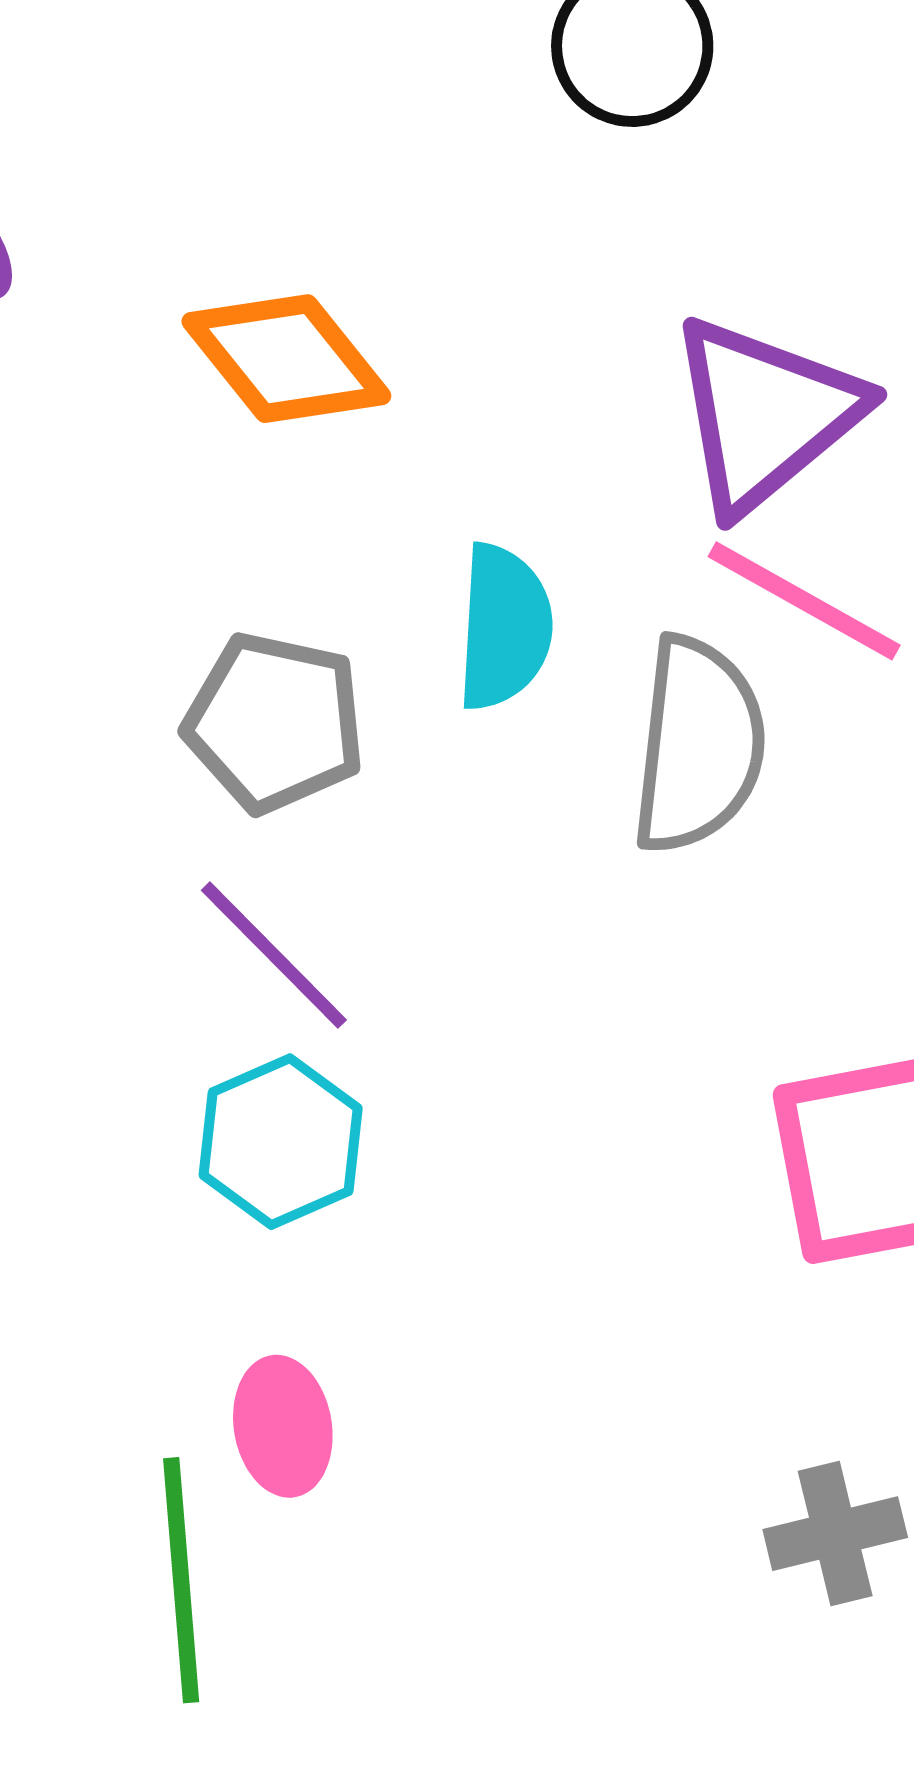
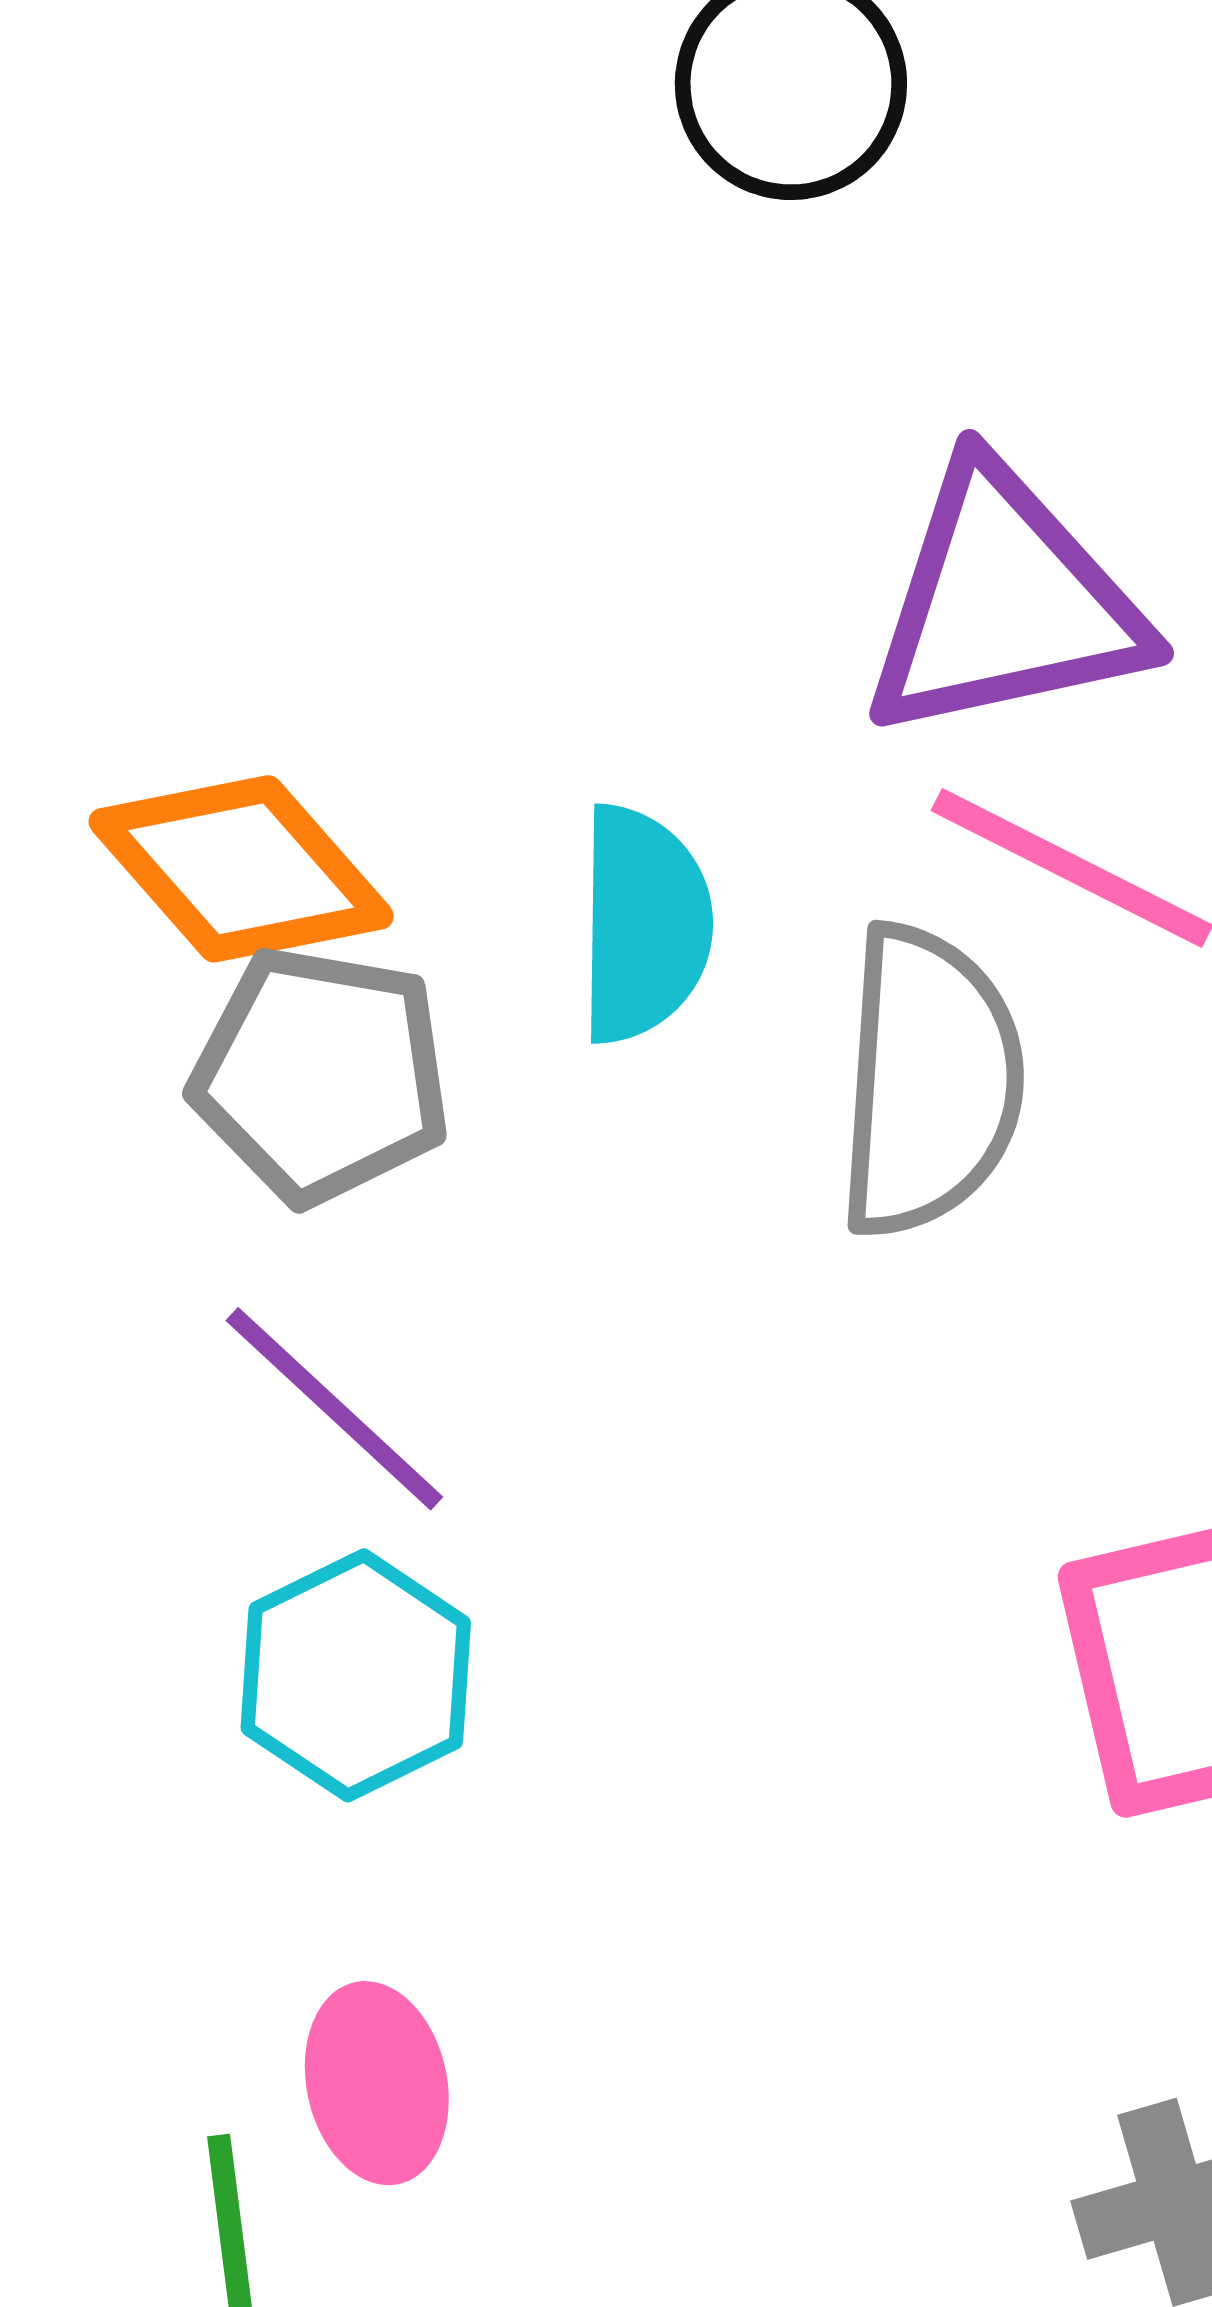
orange diamond: (286, 359) -> (241, 869), moved
purple triangle: (765, 414) -> (1004, 603), turned 30

